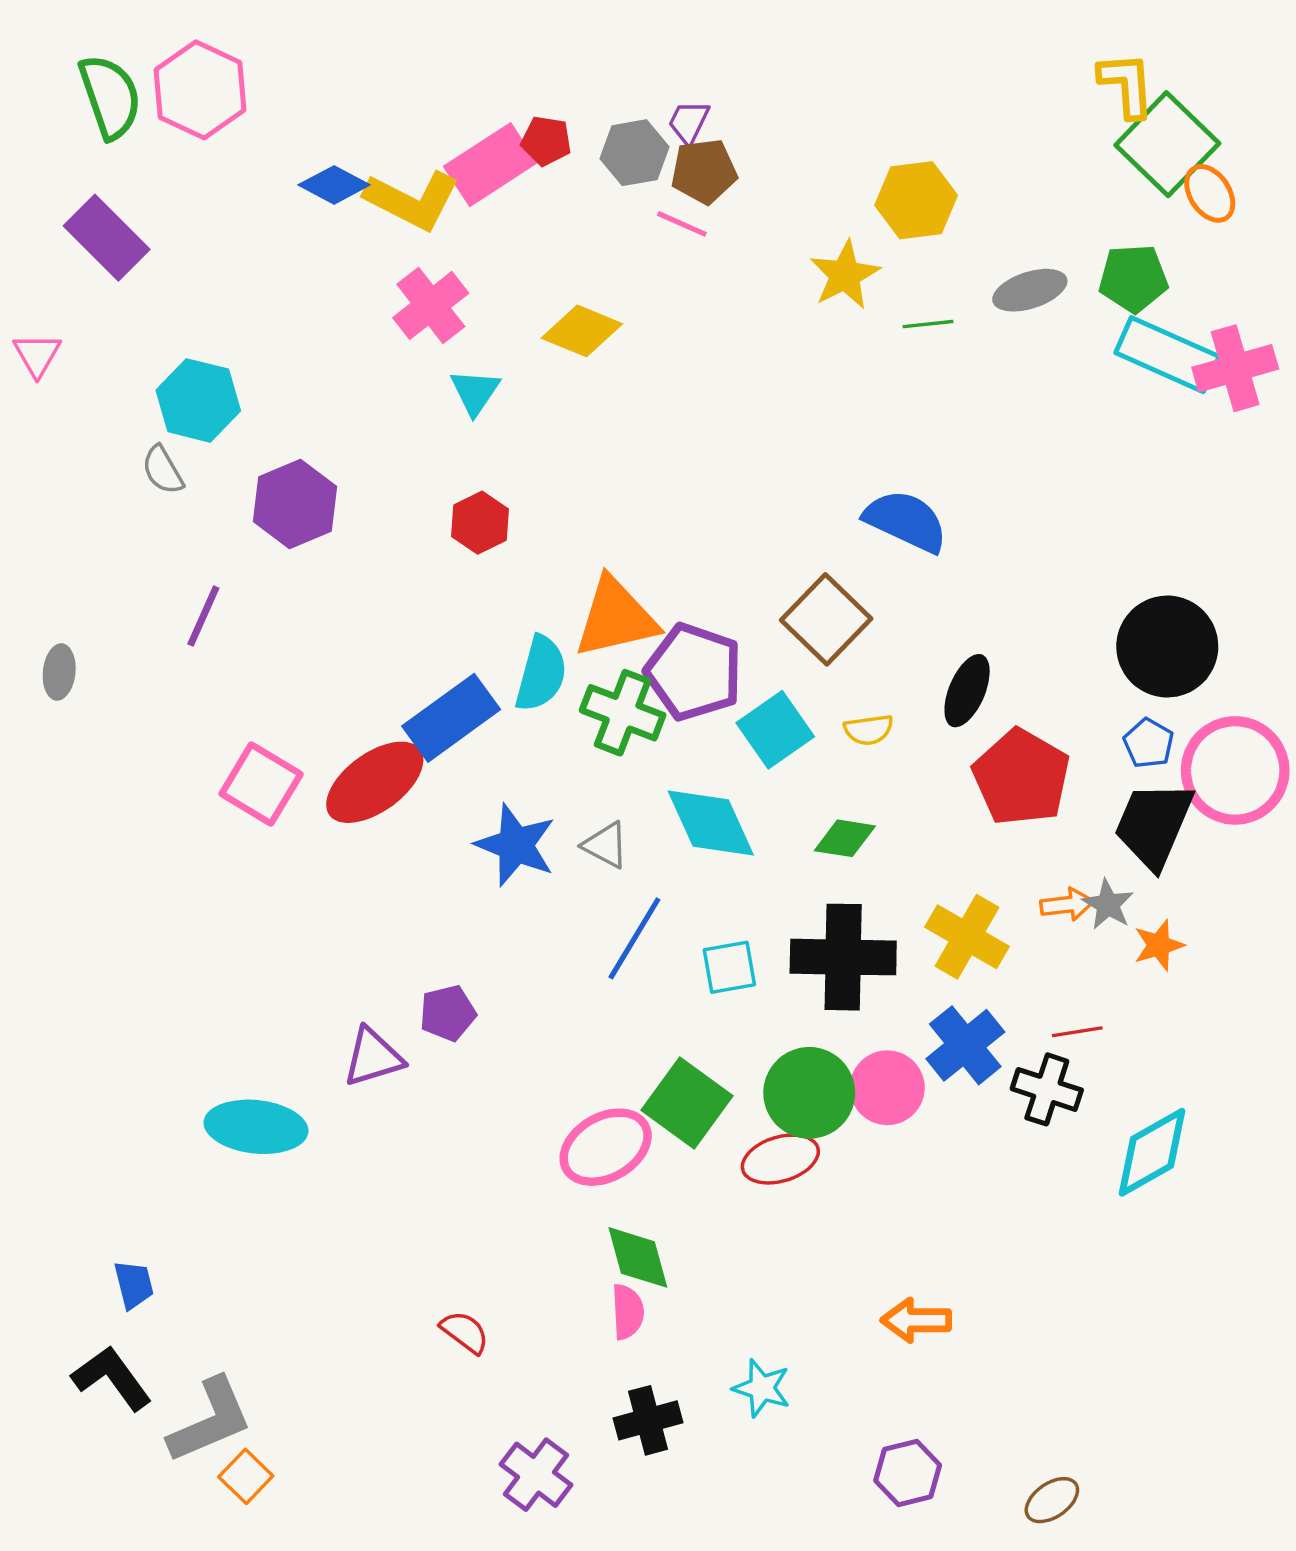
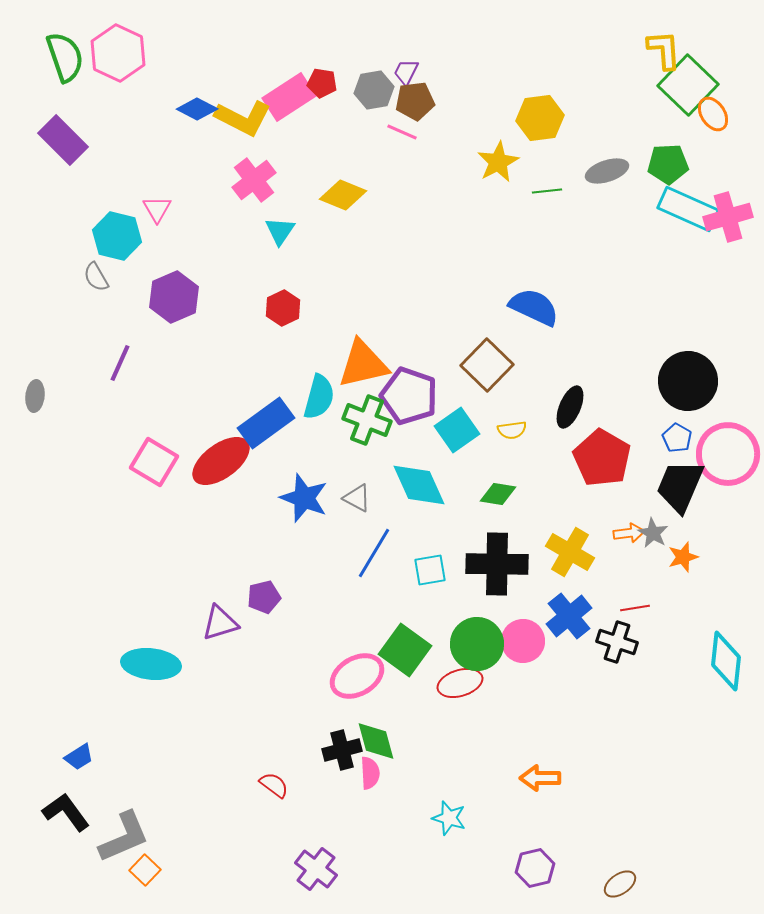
pink triangle: (37, 355) -> (157, 209), moved
cyan diamond: (1152, 1152) -> (726, 661), moved, turned -54
blue trapezoid: (134, 1285) -> (79, 757), turned 72
black cross: (648, 1420) -> (342, 750), moved

